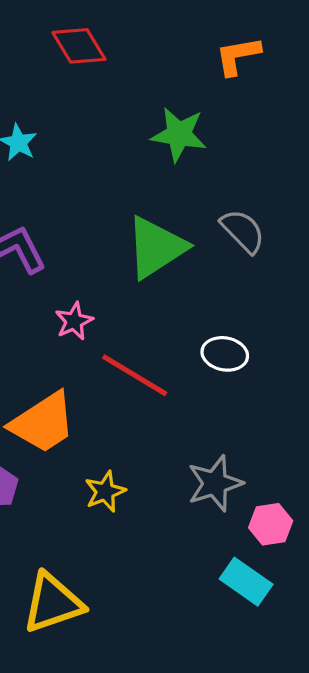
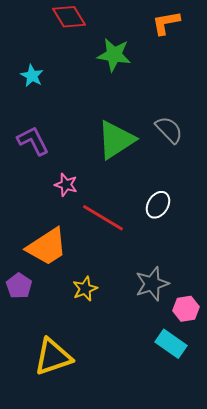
green star: (179, 134) -> (114, 55), moved
pink star: (74, 321) -> (66, 185), turned -30
white ellipse: (225, 354) -> (158, 205), turned -68

